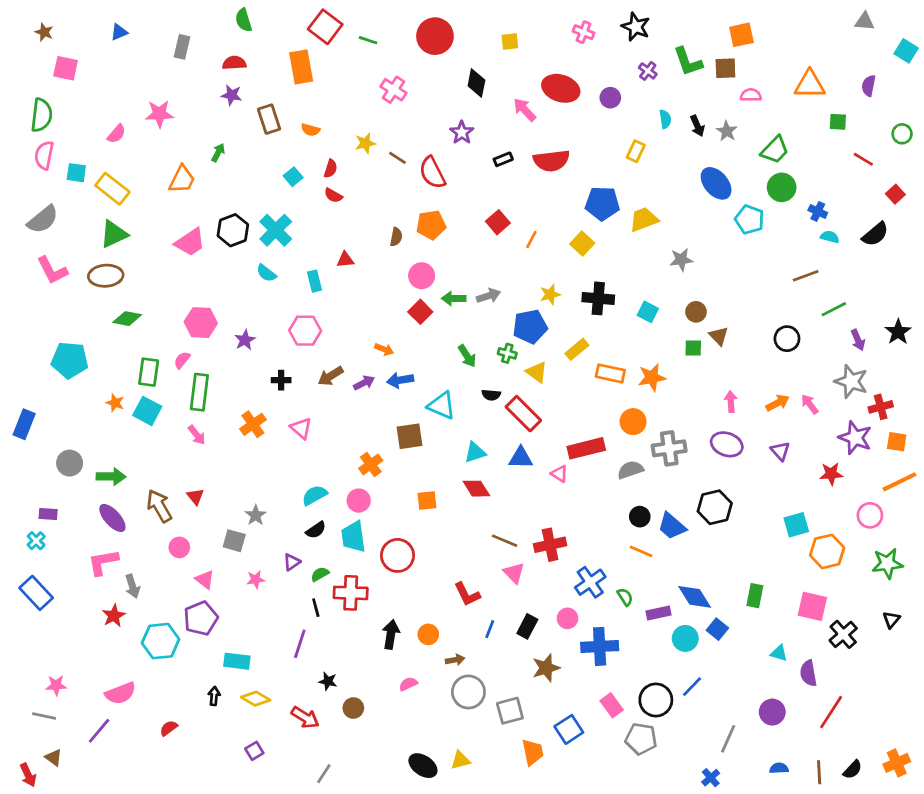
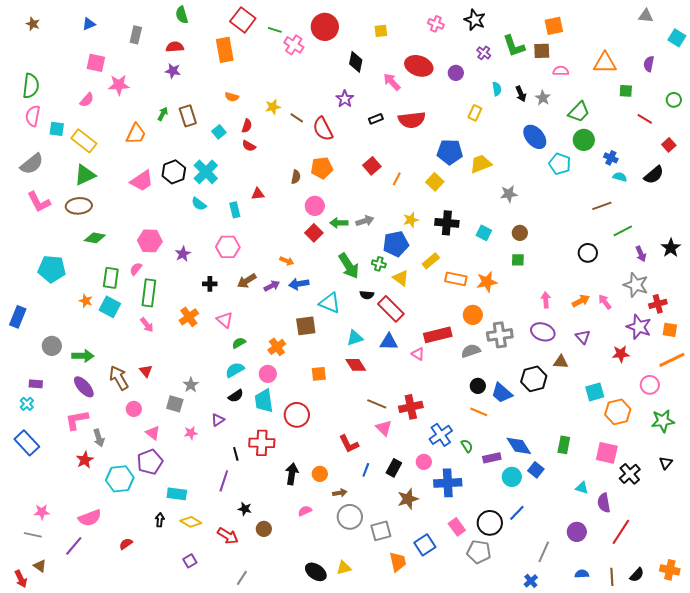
pink square: (66, 68) -> (96, 63), moved
pink cross: (393, 90) -> (294, 45), moved
brown rectangle: (269, 119) -> (188, 116), moved
brown triangle: (719, 336) -> (561, 362), moved, turned -42
green arrow: (467, 356) -> (349, 266), size x1.5
green semicircle: (320, 574) -> (239, 343), moved
orange cross: (897, 763) -> (670, 570), turned 36

